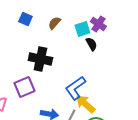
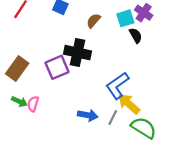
brown semicircle: (54, 23) -> (93, 21), moved
purple square: (24, 87) -> (57, 67), moved

